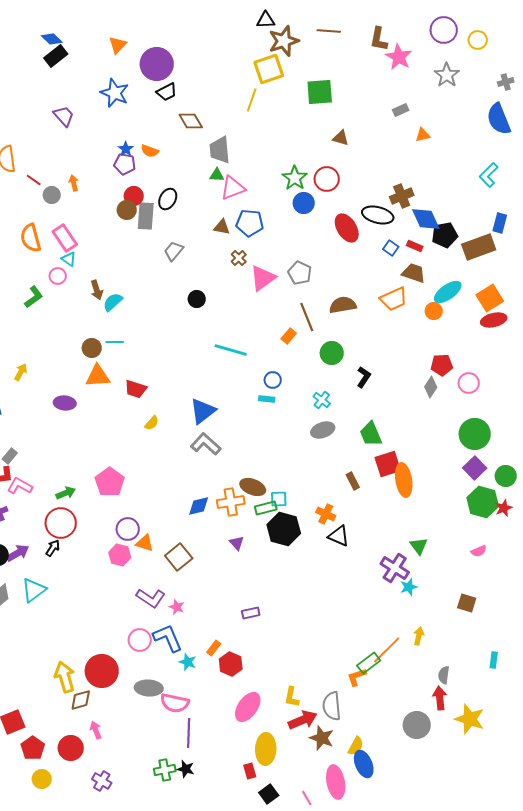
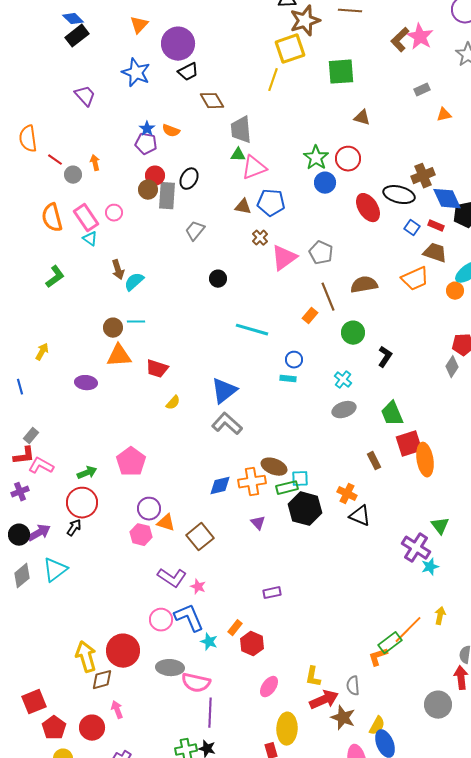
brown L-shape: (379, 39) -> (400, 40), moved, turned 35
pink circle: (58, 276) -> (114, 213), moved
gray semicircle: (332, 706) -> (353, 686), size x0.7
pink ellipse: (248, 707) -> (269, 687), size x0.7

